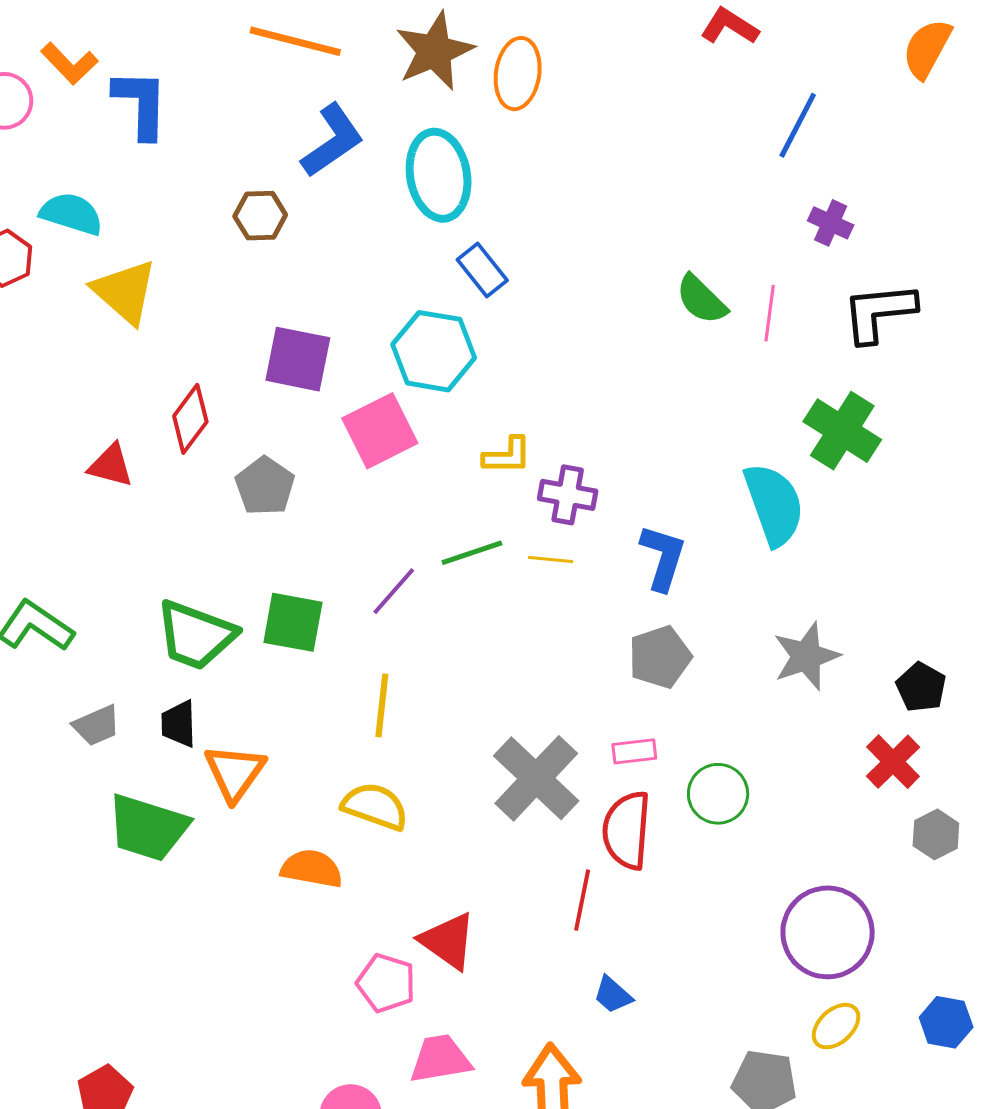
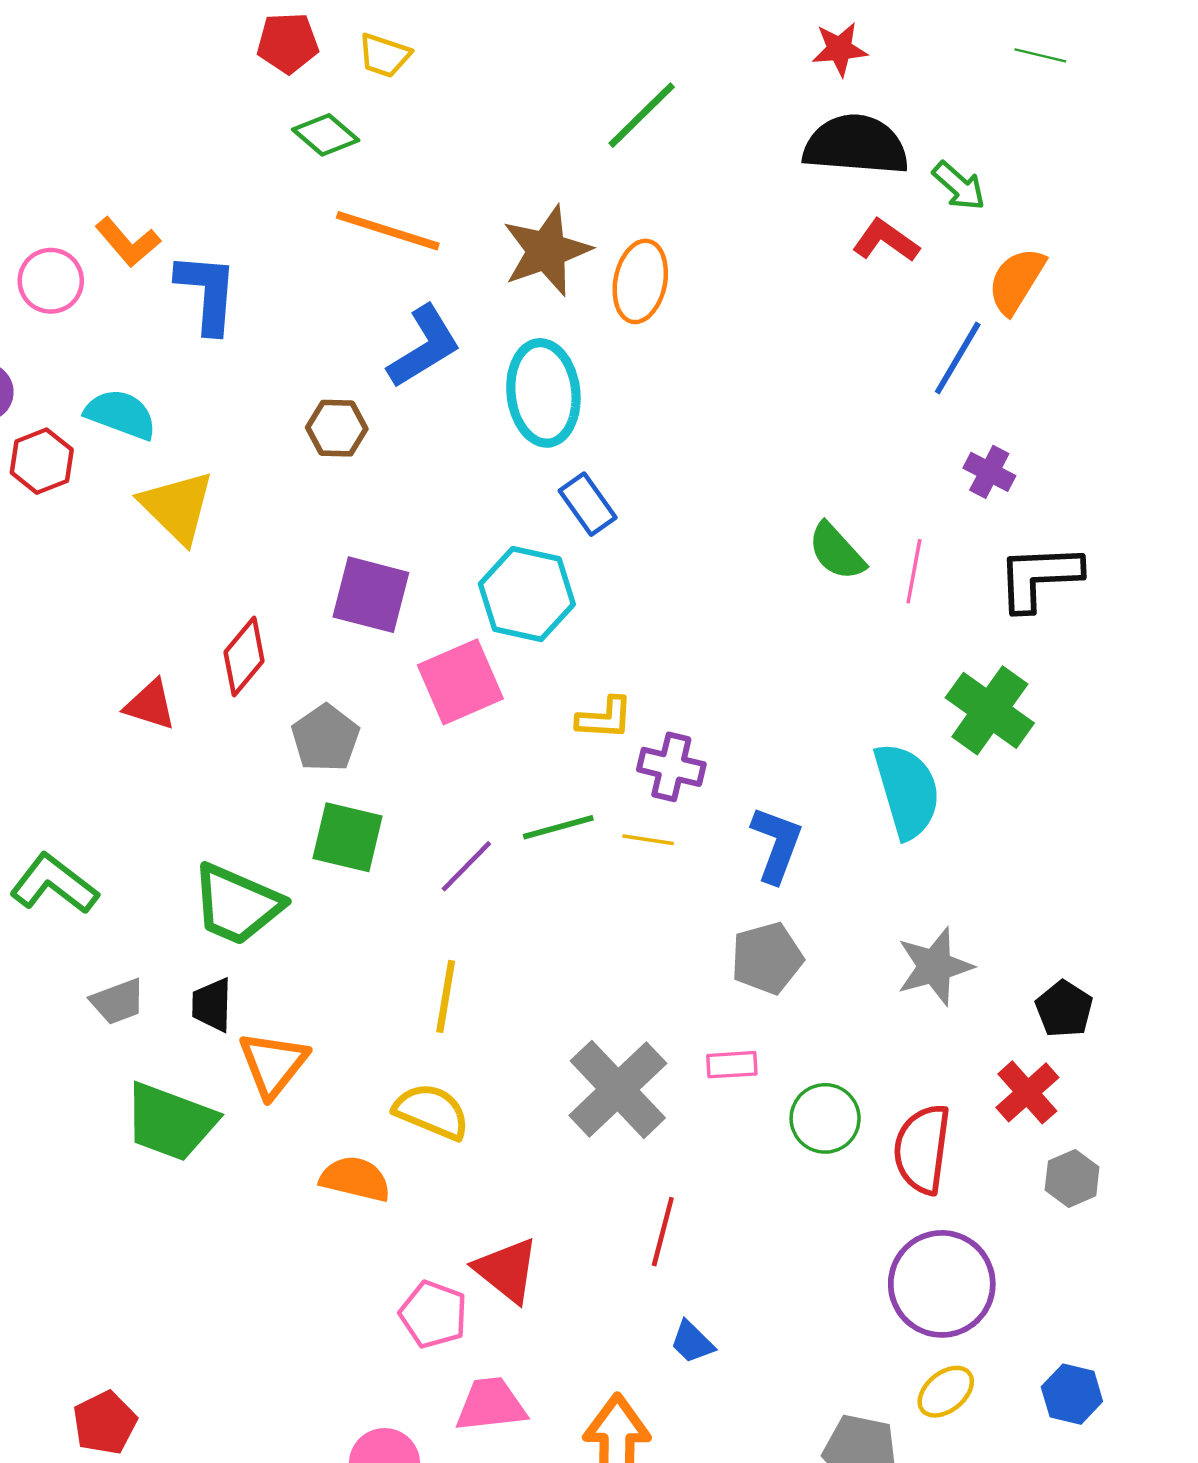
orange semicircle: (927, 49) -> (1016, 281), moved
green square: (293, 622) -> (347, 837), moved
red semicircle: (627, 830) -> (922, 1149), moved

